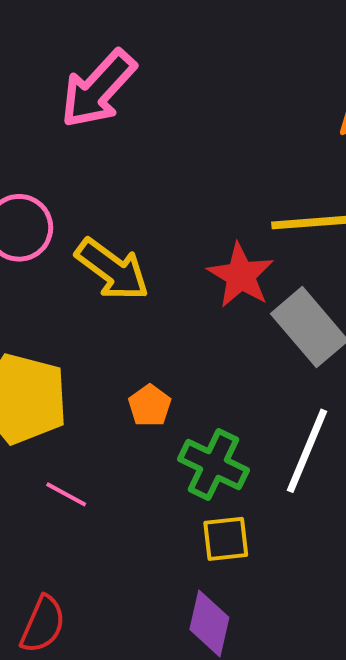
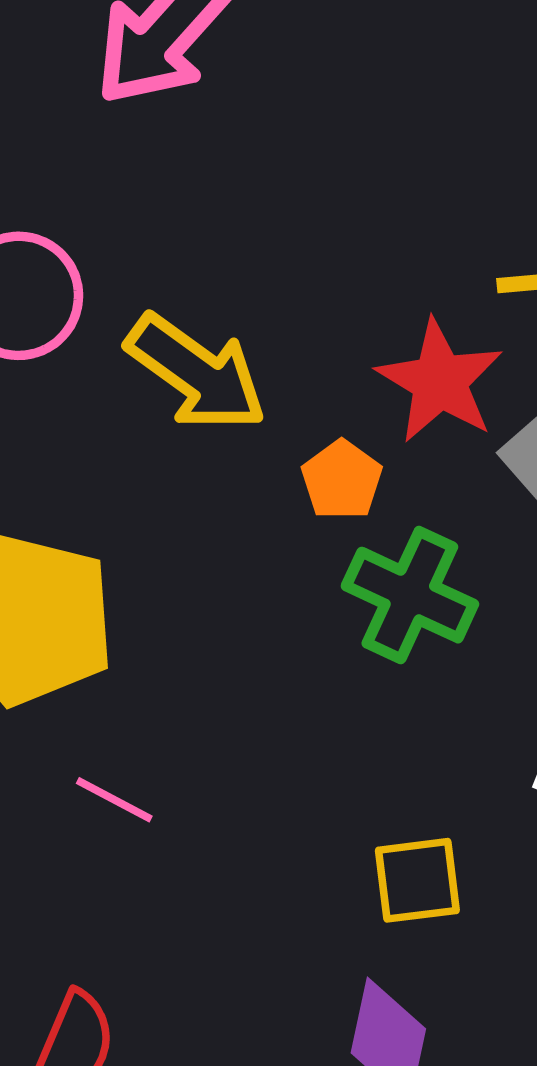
orange pentagon: (150, 406) -> (342, 480), moved
green cross: (213, 465) -> (410, 595), moved

